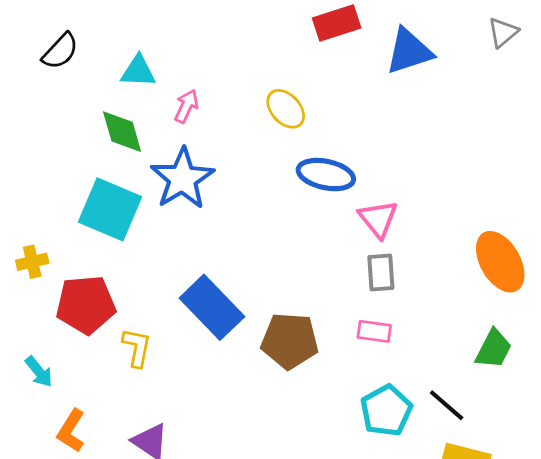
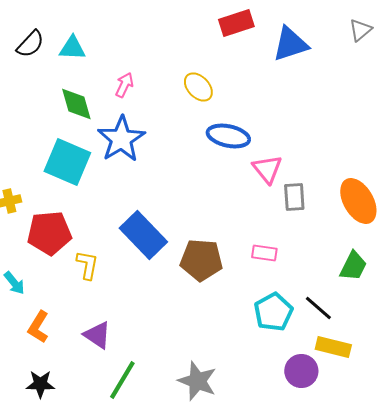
cyan triangle: (138, 71) -> (72, 48), moved
gray rectangle: (381, 272) -> (294, 197), moved

